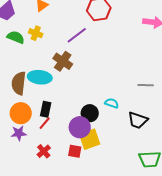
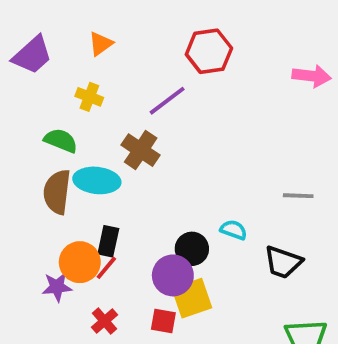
green semicircle: (16, 37) -> (61, 141), moved
orange circle: (21, 113) -> (80, 262), moved

